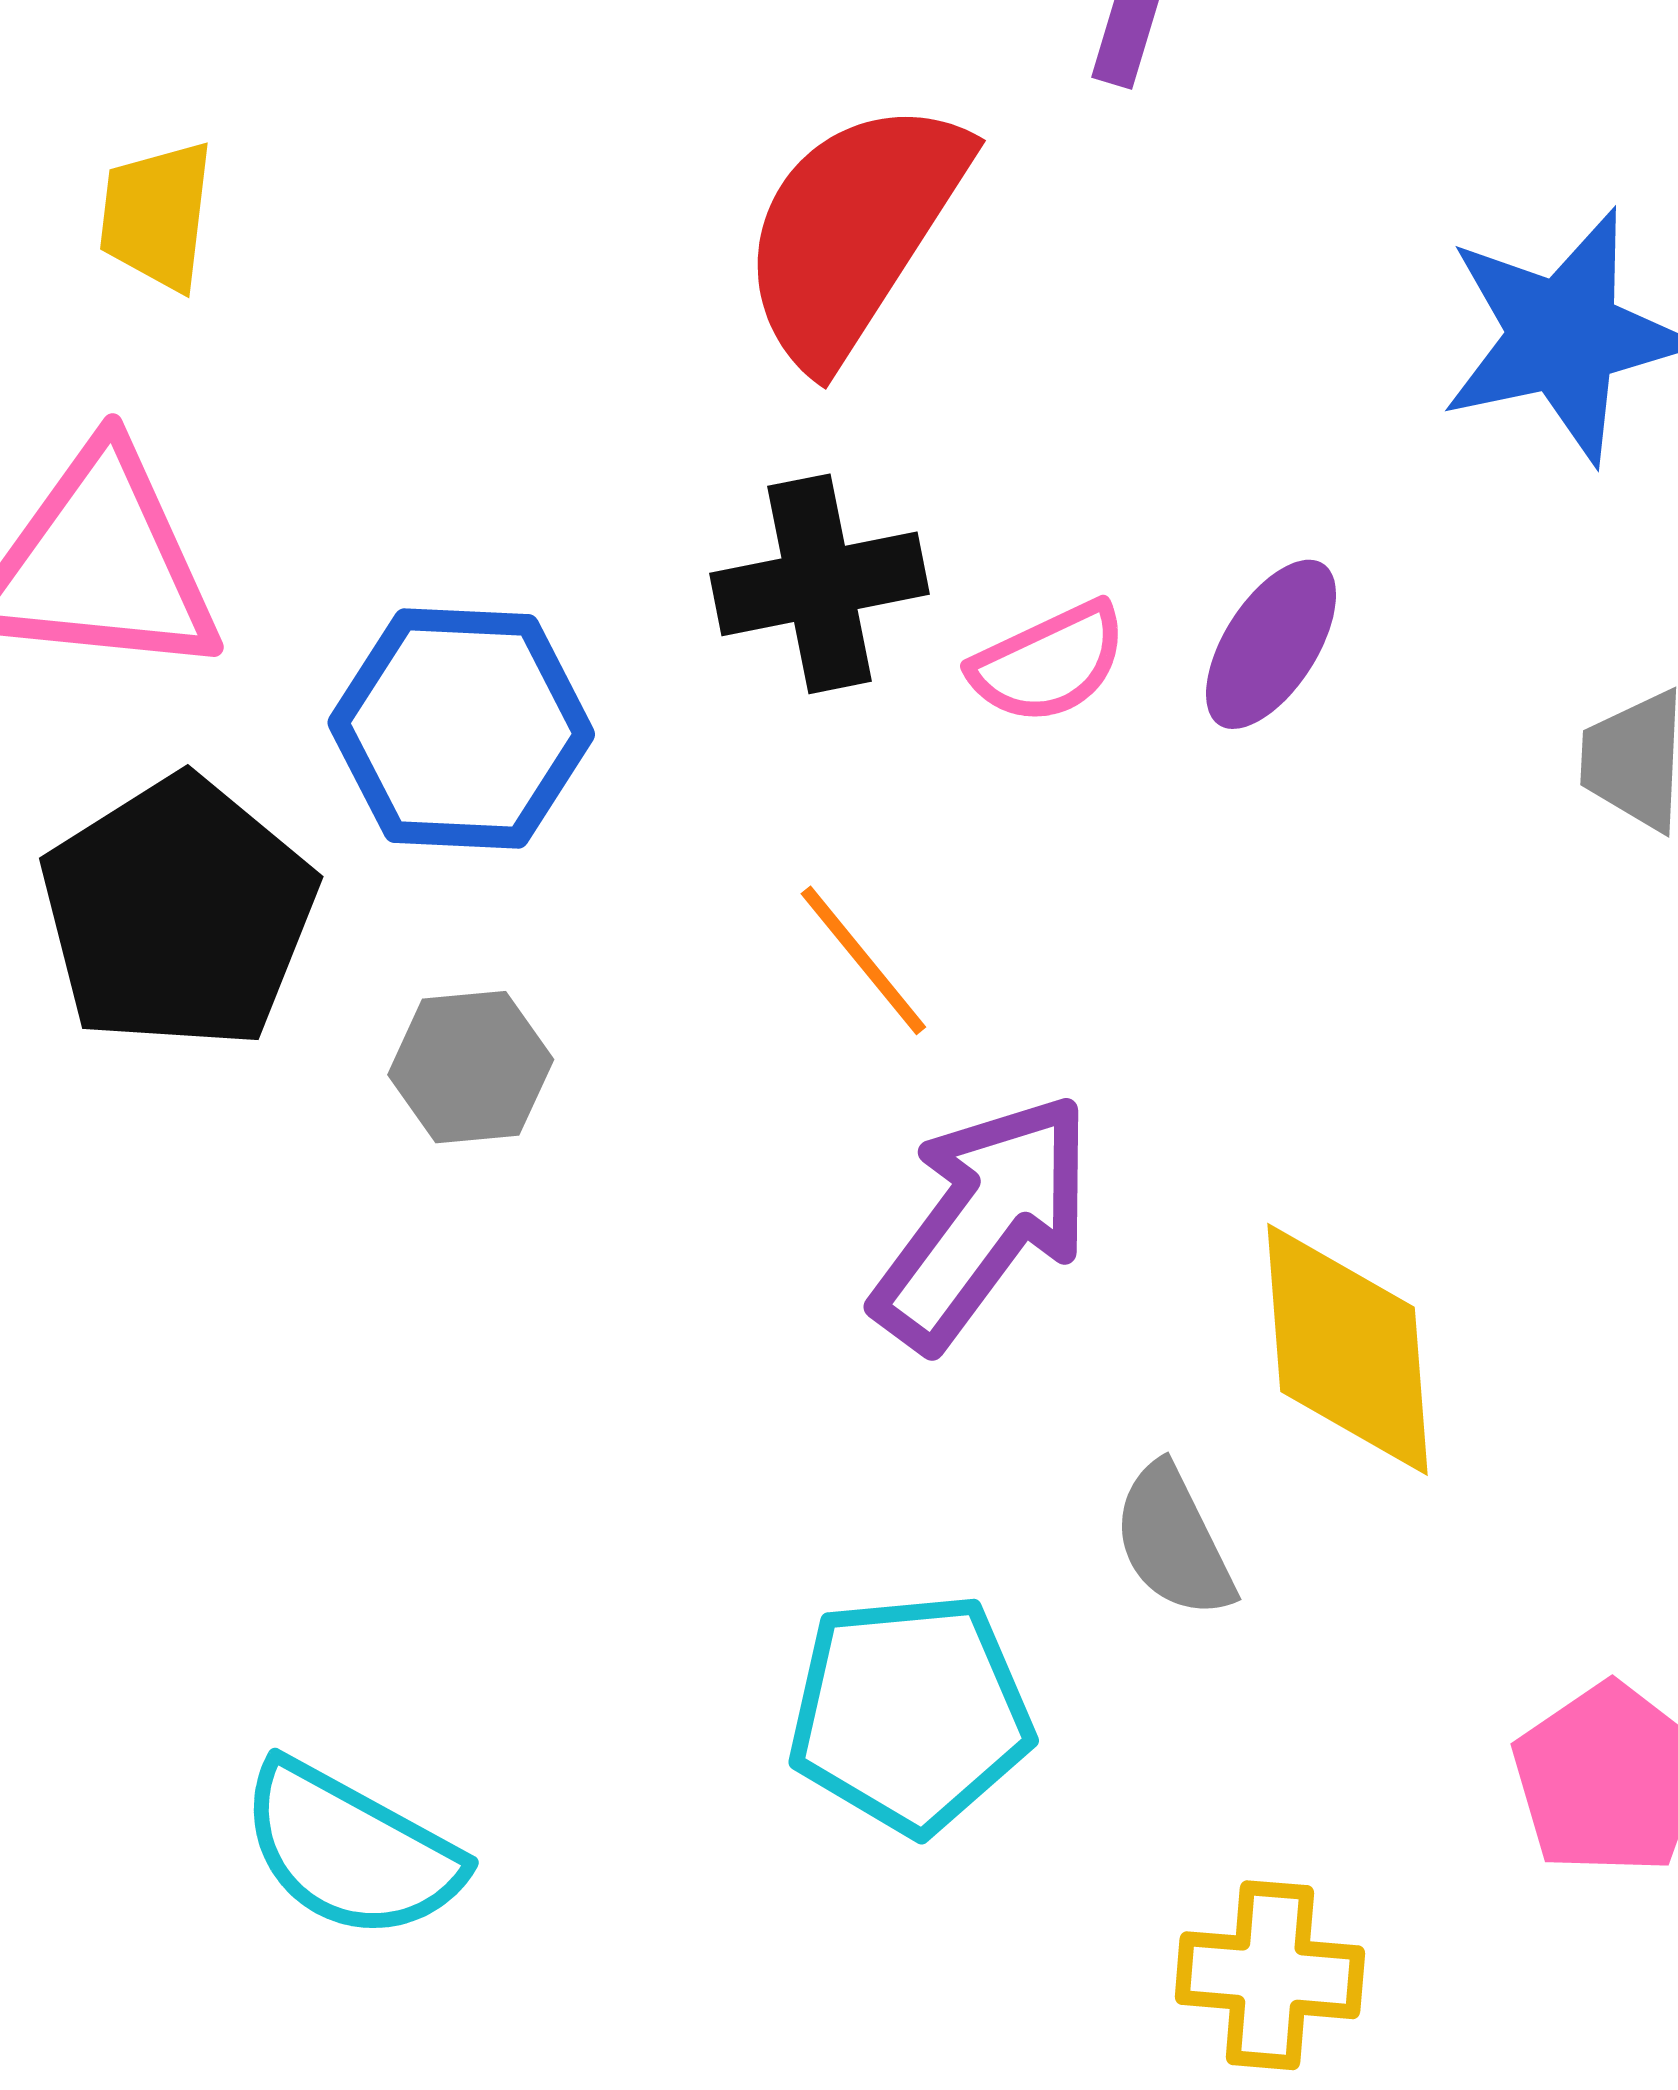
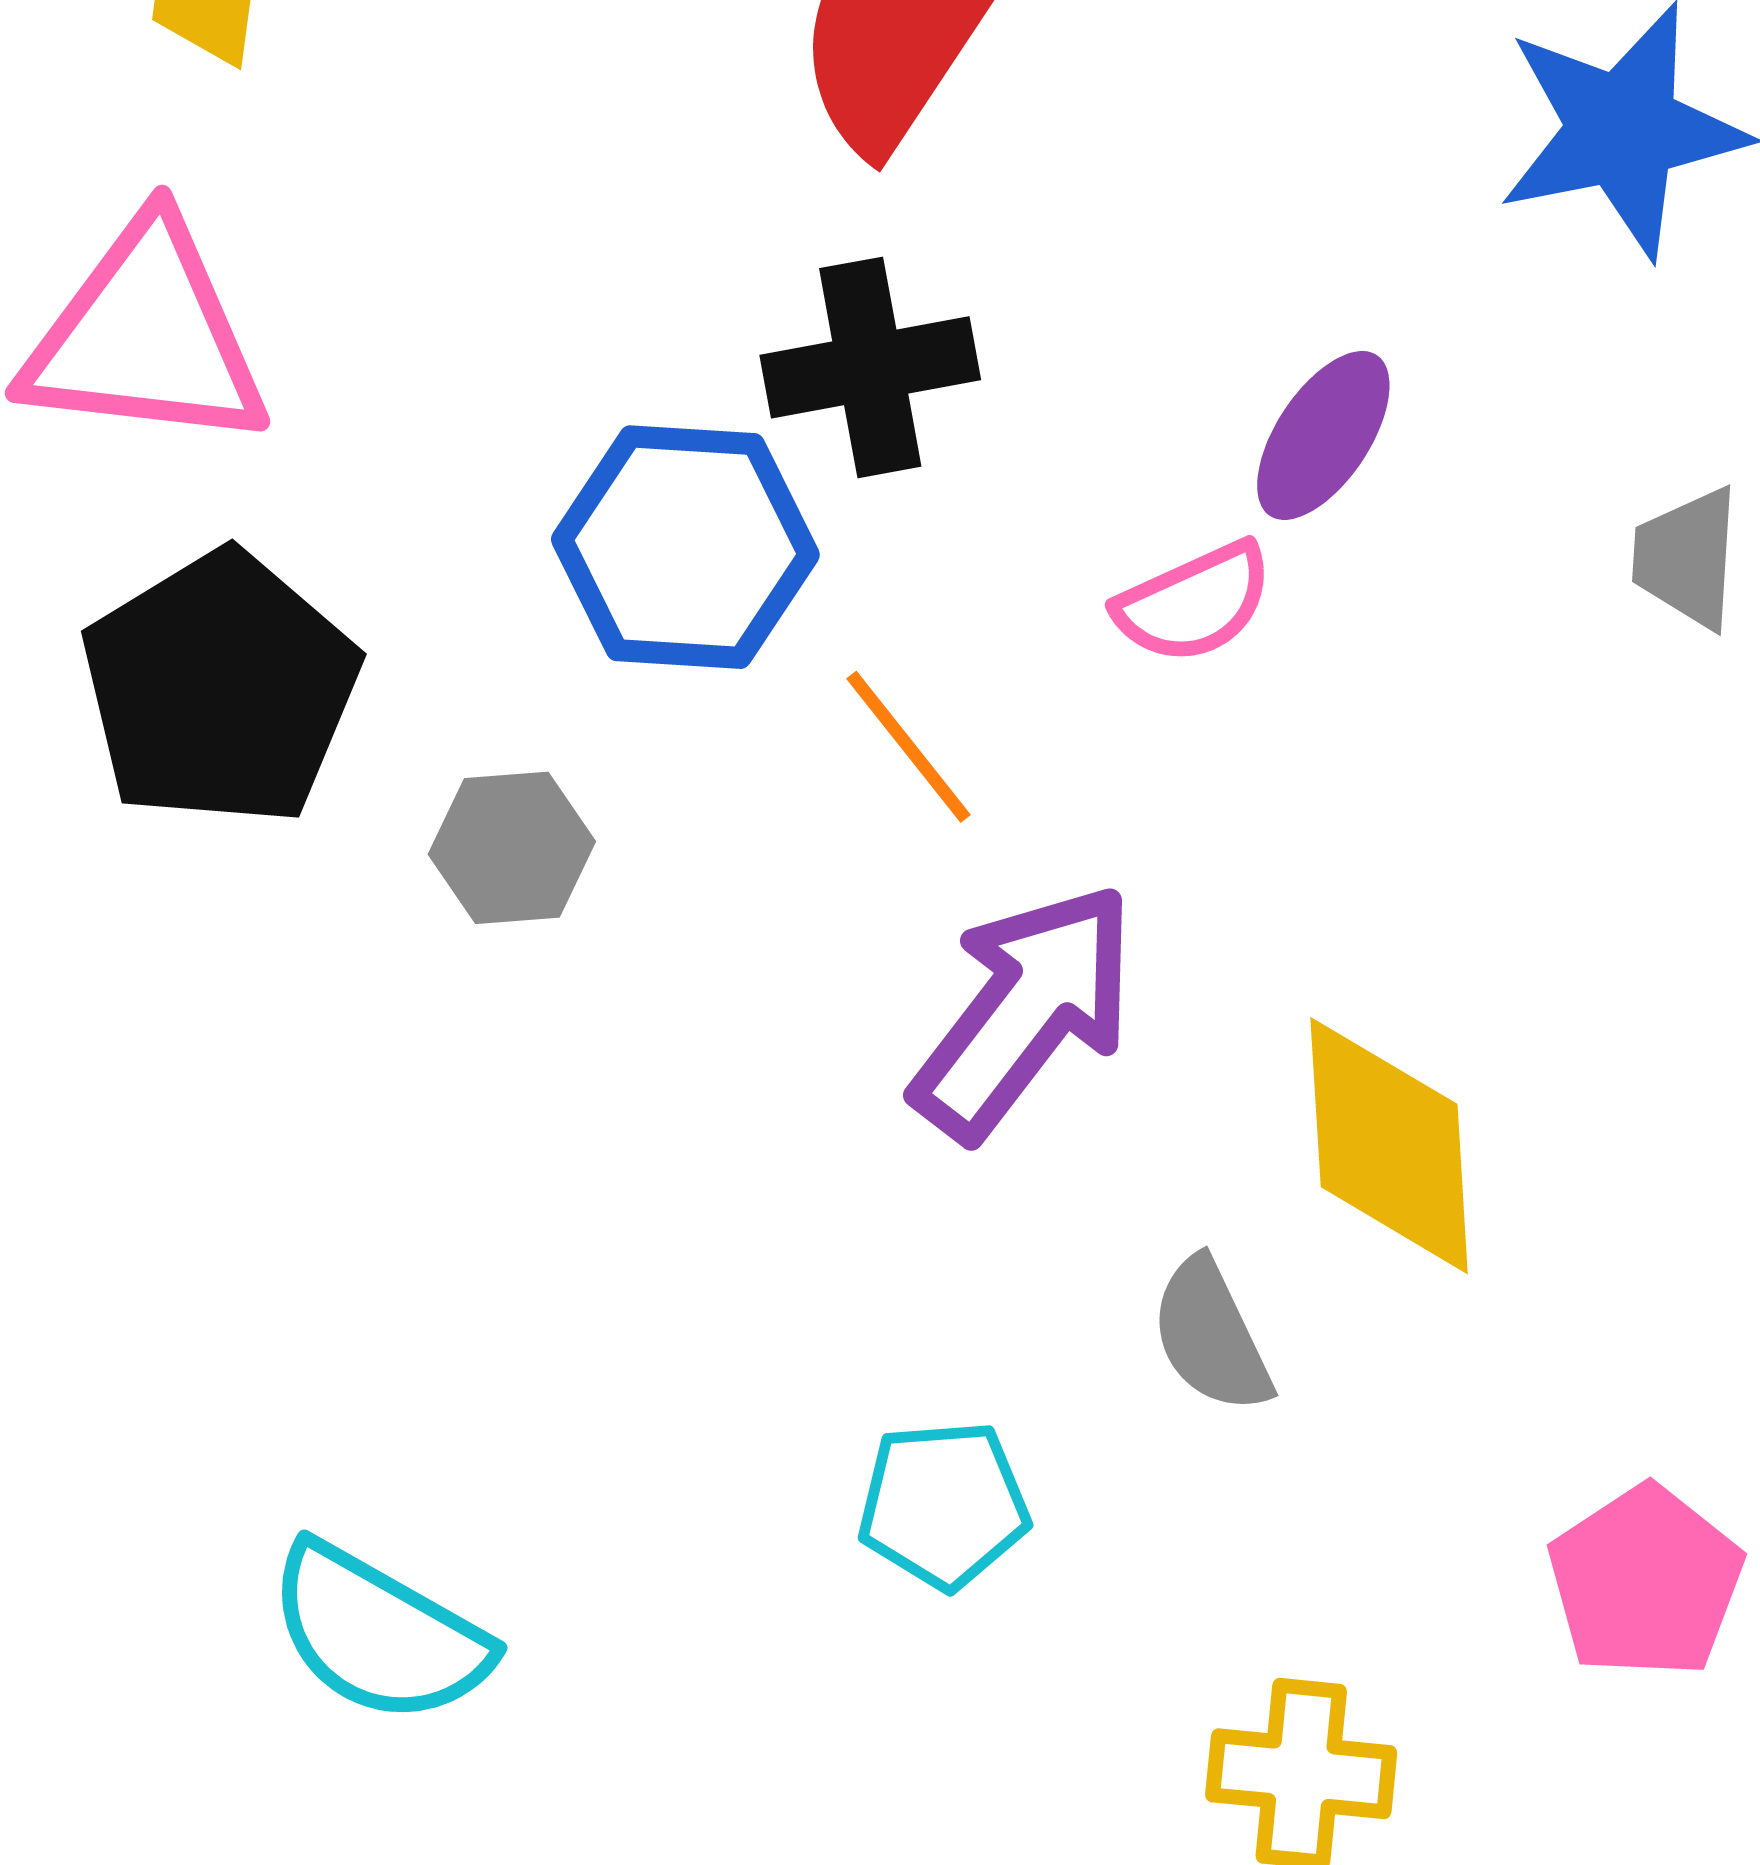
pink semicircle: (1049, 663) -> (1194, 603), moved
blue hexagon: (461, 729) -> (685, 547), moved
cyan pentagon: (910, 1713) -> (944, 1505), size x0.7

